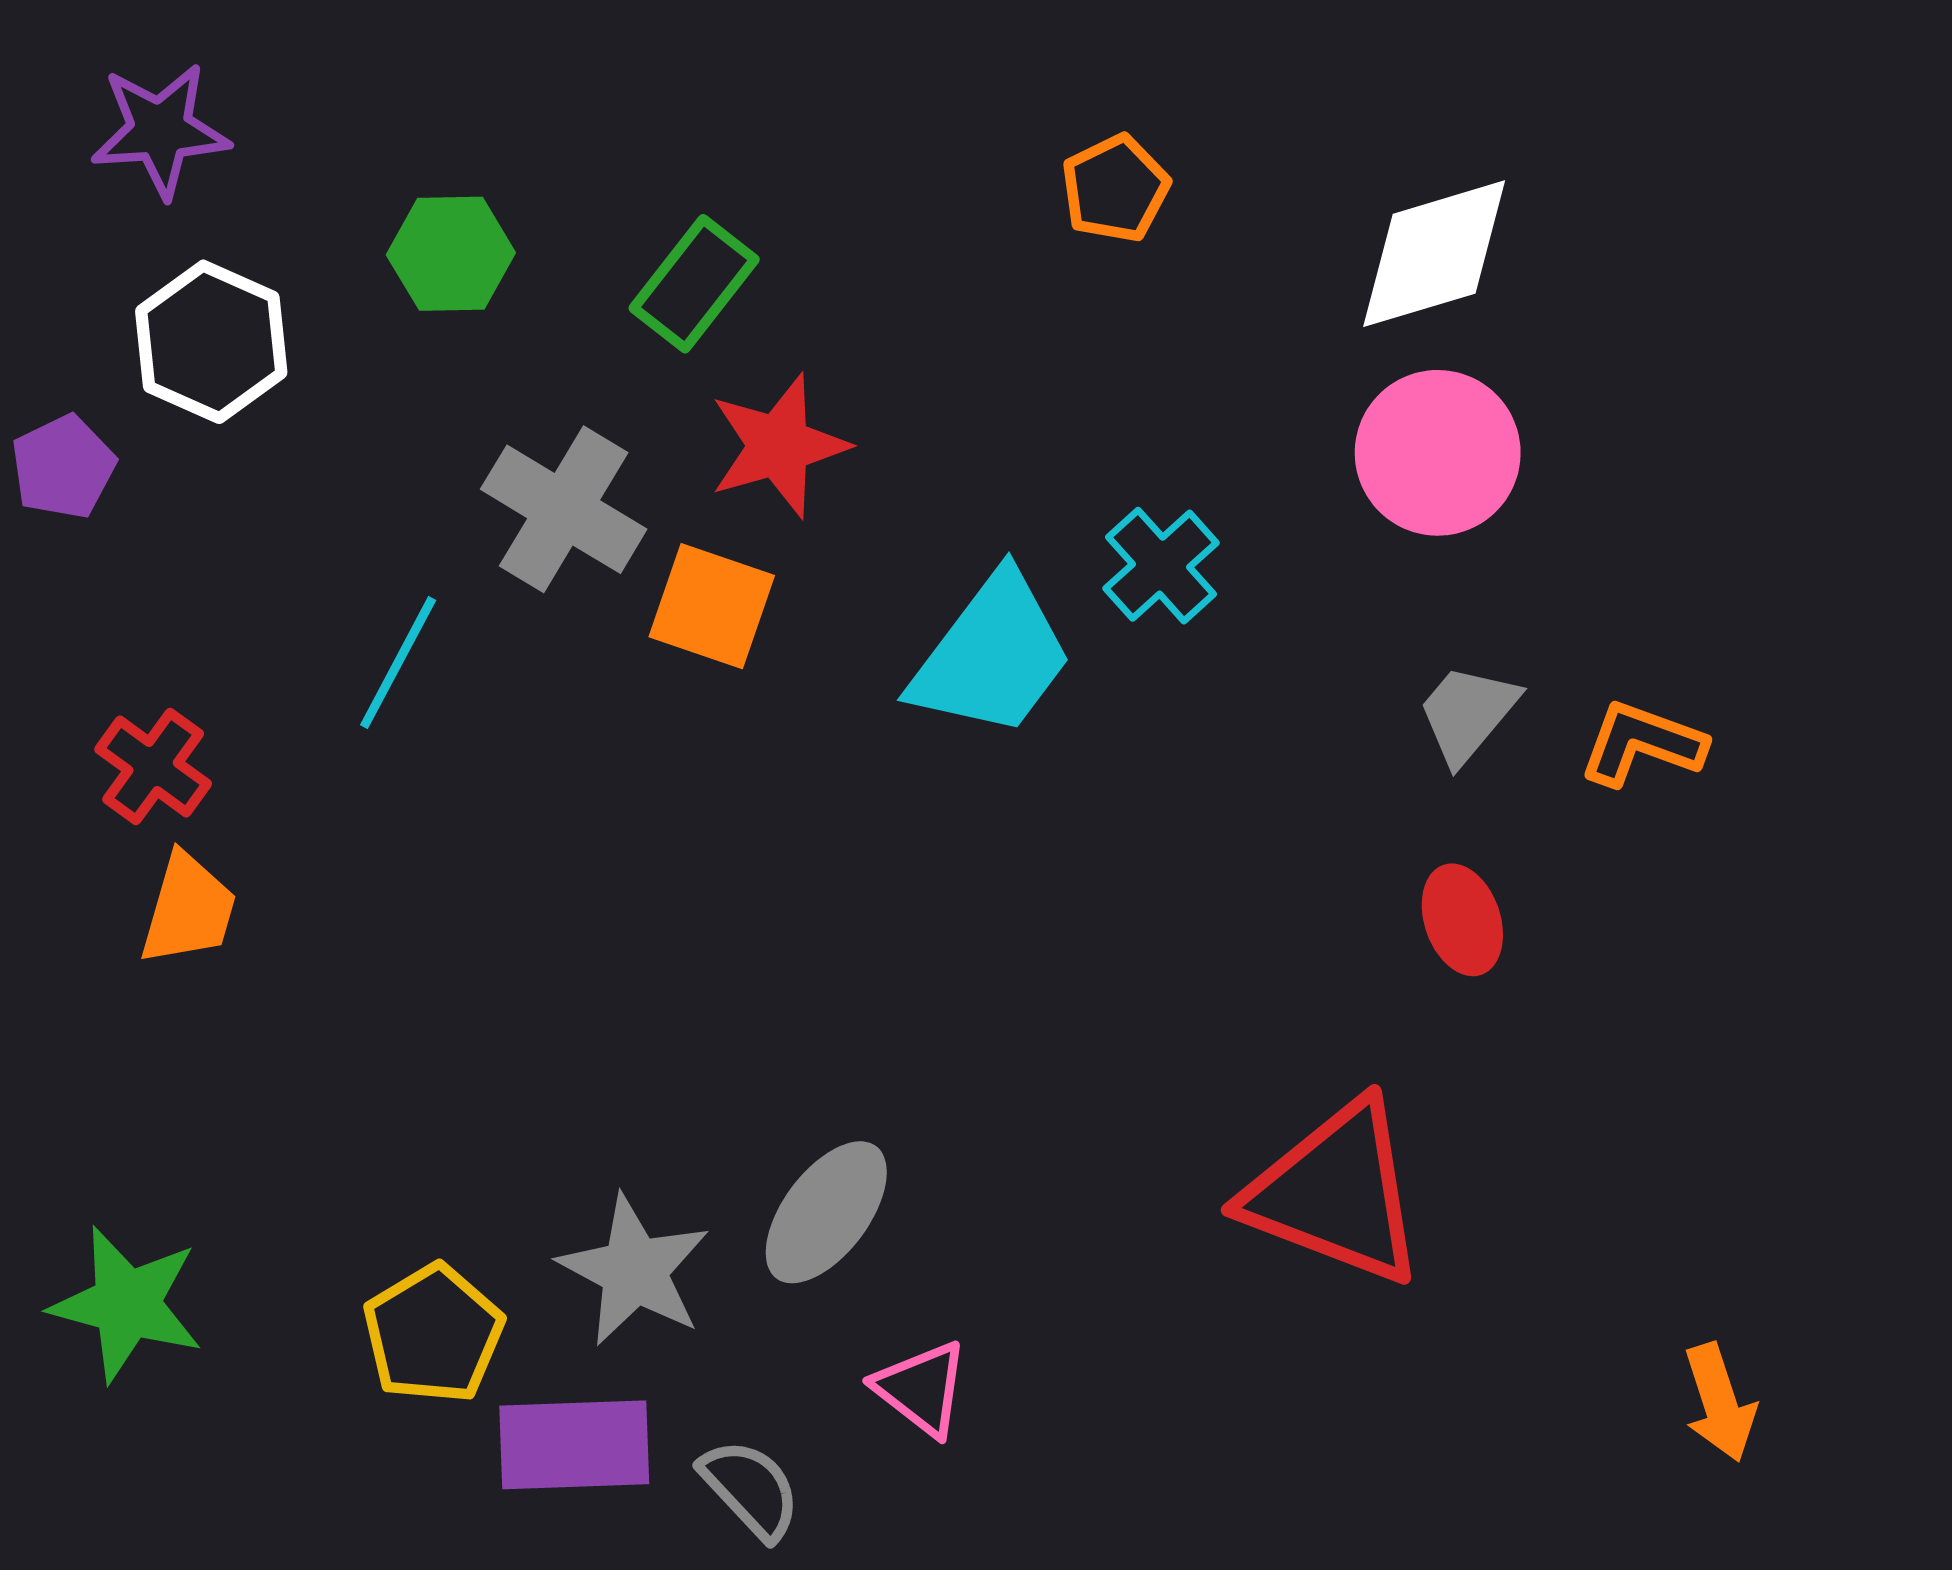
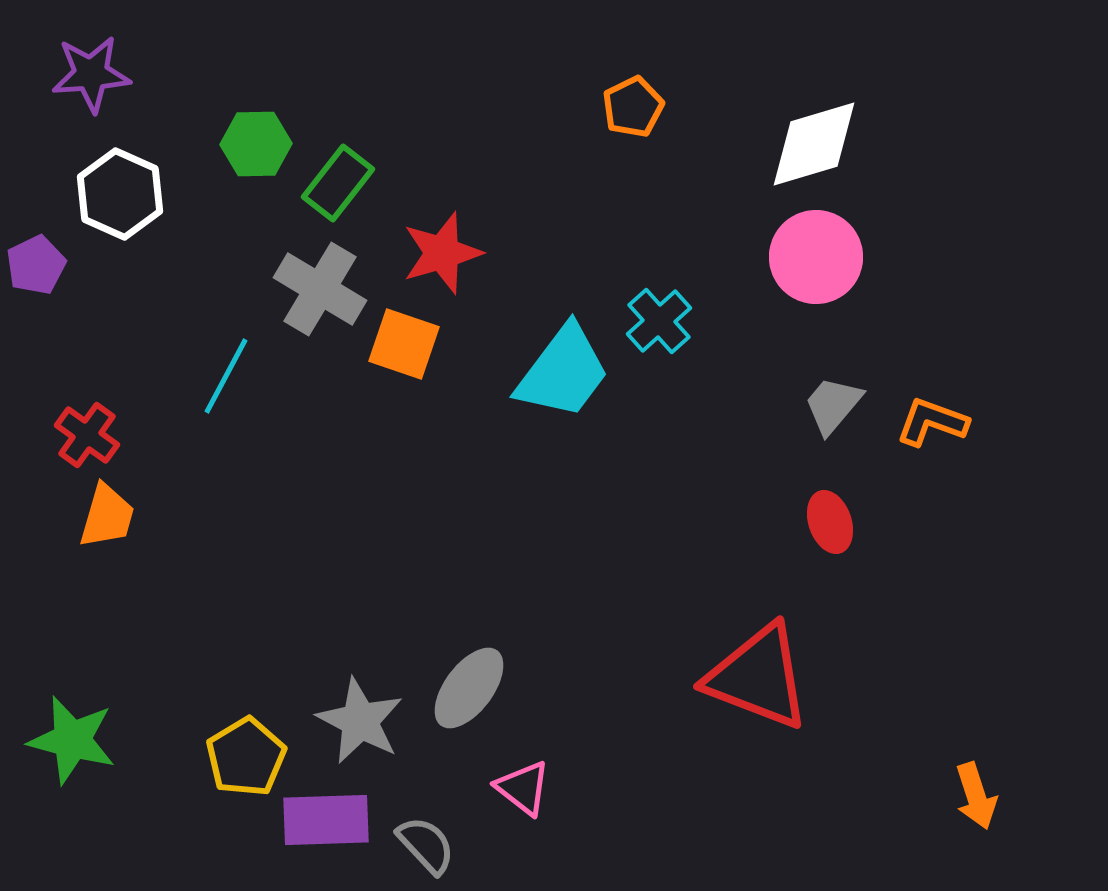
green rectangle: (694, 284) -> (338, 183), moved

